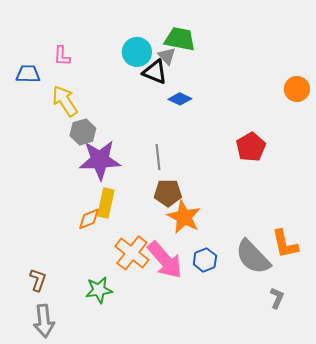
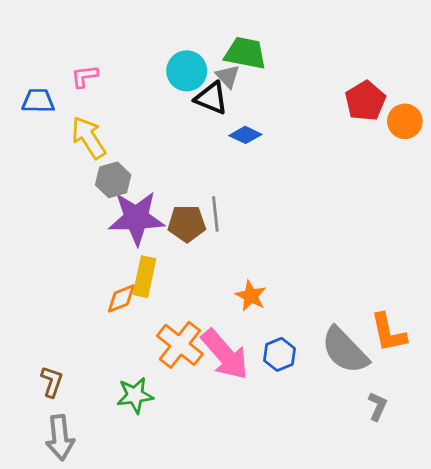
pink L-shape: (62, 56) -> (85, 76), turned 80
red pentagon: (251, 147) -> (365, 101), moved
brown pentagon: (168, 193) -> (187, 224), moved
orange star: (184, 217) -> (251, 296), size x0.7

